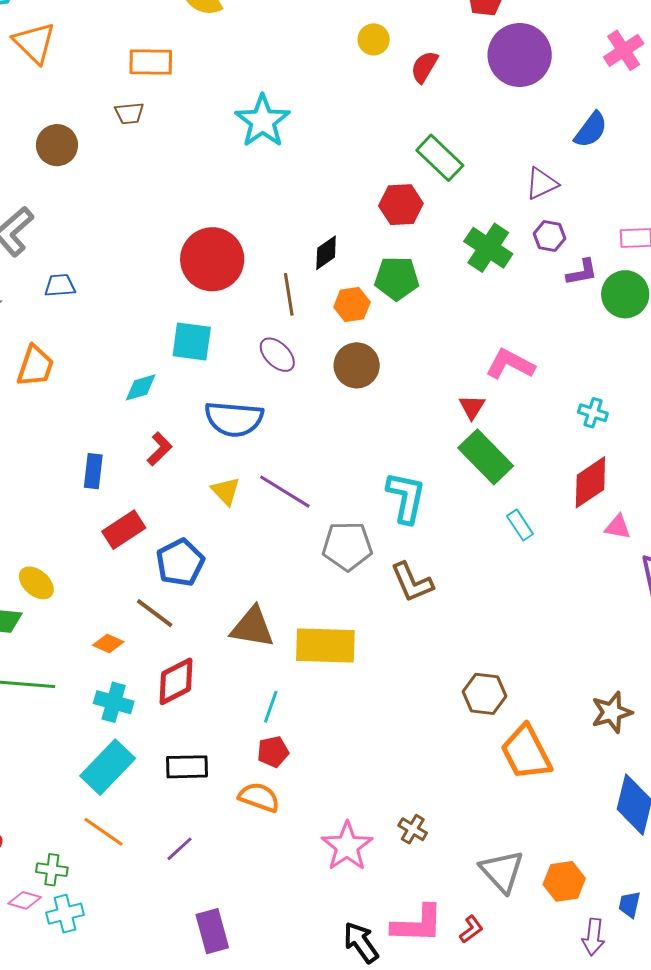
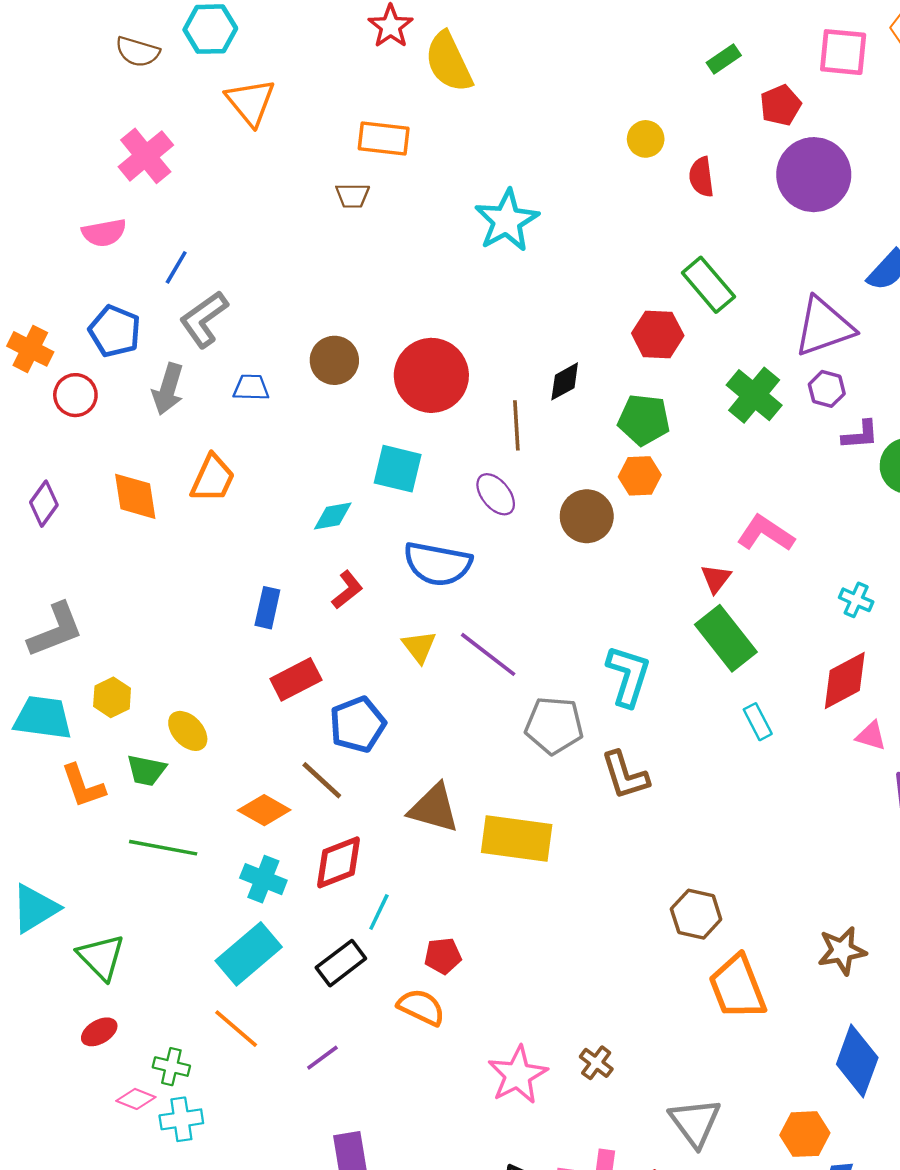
red semicircle: (424, 67) -> (701, 177), turned -44
brown circle: (57, 145) -> (334, 360), moved
purple triangle: (542, 184) -> (824, 327), size x1.6
orange hexagon: (352, 305) -> (640, 476), moved
orange diamond: (108, 644) -> (264, 810), size x1.4
cyan line: (271, 707) -> (379, 912), moved
black rectangle: (187, 767) -> (341, 963), turned -42
orange hexagon: (564, 881) -> (805, 1134), moved

